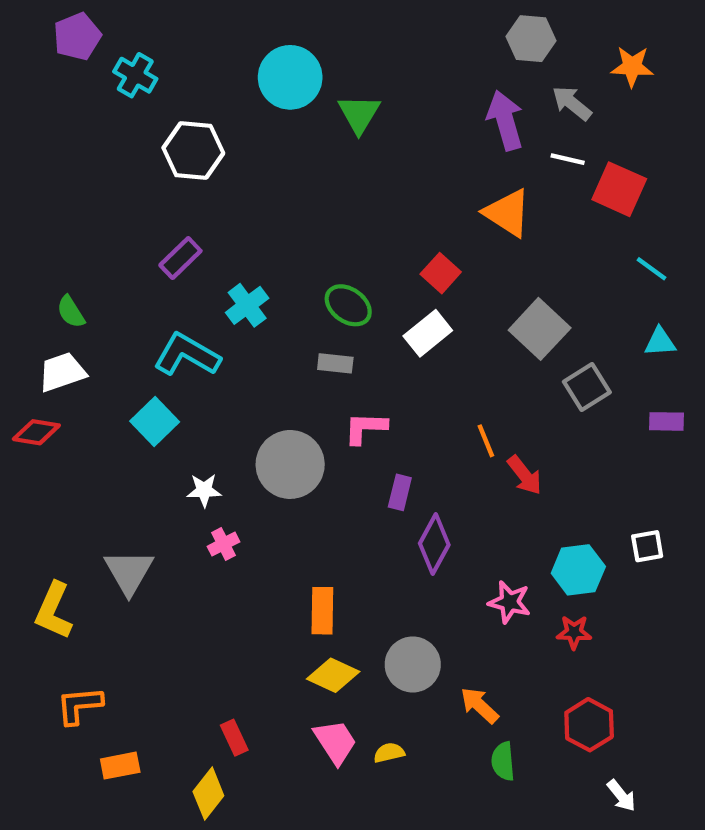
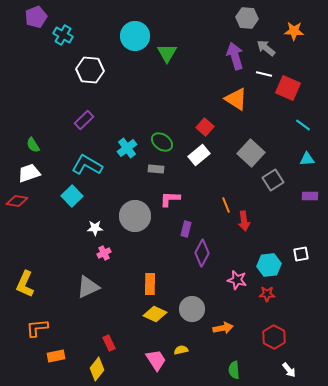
cyan cross: (247, 305) -> (127, 148), moved
red arrow: (525, 475) -> (244, 221), turned 30
gray triangle: (129, 572) -> (88, 287), moved, turned 35
orange arrow: (479, 705) -> (223, 328), turned 126
pink trapezoid: (335, 742) -> (156, 360), moved
green semicircle: (503, 761) -> (234, 370), moved

